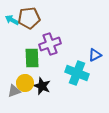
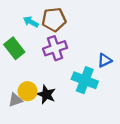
brown pentagon: (29, 18) -> (54, 20), moved
cyan arrow: (12, 20) -> (31, 22), moved
green rectangle: (32, 58) -> (14, 48), moved, turned -36

